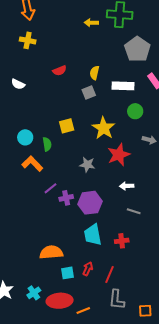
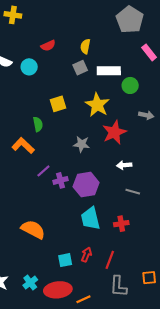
white rectangle: (123, 86) -> (109, 71), moved
cyan circle: (25, 137) -> (29, 67), moved
orange semicircle: (51, 252) -> (33, 229), moved, turned 35
orange square: (145, 311) -> (149, 278), moved

